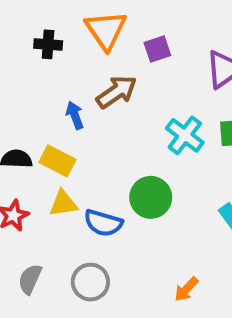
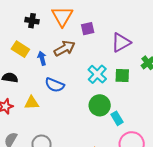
yellow rectangle: (57, 161) -> (20, 49), moved
green circle: (151, 197) -> (100, 105), moved
blue semicircle: (103, 223) -> (55, 85), moved

